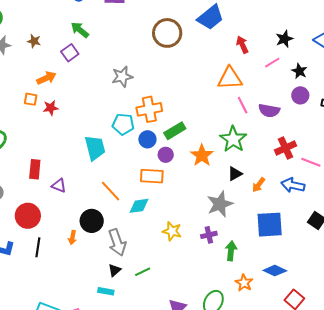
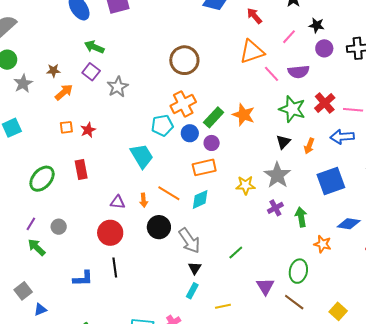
brown circle: (167, 33) -> (184, 60), moved
pink line: (272, 63) -> (289, 37), moved
gray star: (122, 77) -> (118, 87), moved
orange arrow: (46, 78) -> (64, 92), moved
green star: (233, 139) -> (292, 109), moved
orange star: (202, 155) -> (244, 115), moved
red rectangle: (35, 169) -> (81, 169), moved
red circle: (28, 216) -> (110, 233), moved
yellow star: (172, 231) -> (245, 185), moved
orange arrow: (72, 238) -> (144, 200), moved
green line: (143, 272) -> (236, 253), moved
cyan rectangle: (106, 291) -> (192, 291), turned -56

